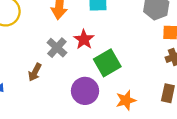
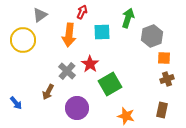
purple circle: (85, 91) -> (77, 108), moved
orange star: (126, 100) -> (126, 116), turned 30

